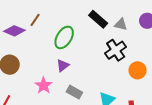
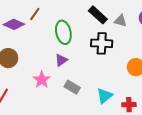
green ellipse: (64, 37) -> (63, 32), turned -45
black cross: (116, 50) -> (102, 43), moved, turned 35

